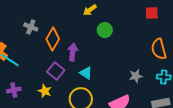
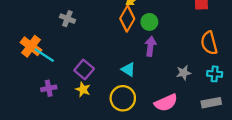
orange diamond: (53, 39) -> (127, 19), moved
purple arrow: (73, 52) -> (150, 46), moved
purple square: (56, 71) -> (84, 69), moved

